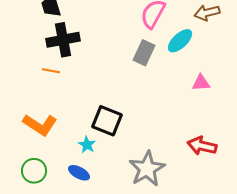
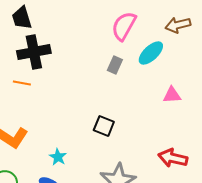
gray rectangle: (144, 53) -> (115, 65), size x0.7
black square: (107, 121) -> (104, 126), moved, size x0.7

